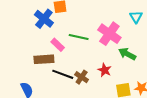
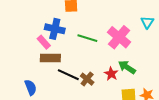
blue cross: (44, 19) -> (55, 29), moved, turned -30
pink rectangle: (58, 45) -> (44, 42), moved
green arrow: (127, 54) -> (127, 67), moved

